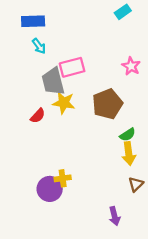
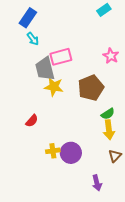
blue rectangle: (33, 21) -> (28, 18), turned -54
red semicircle: (38, 116) -> (32, 121), moved
purple circle: (50, 189) -> (71, 153), moved

